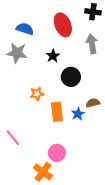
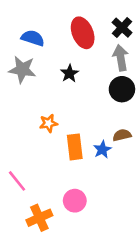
black cross: (93, 12) -> (122, 28), moved, turned 35
black circle: (71, 77) -> (122, 89), moved
orange cross: (43, 172) -> (39, 218), moved, turned 30

